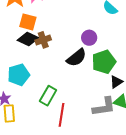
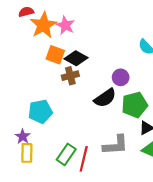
black diamond: (28, 39) -> (76, 58), moved
green rectangle: (48, 96) -> (66, 154), moved
gray L-shape: (104, 107) -> (116, 145), moved

